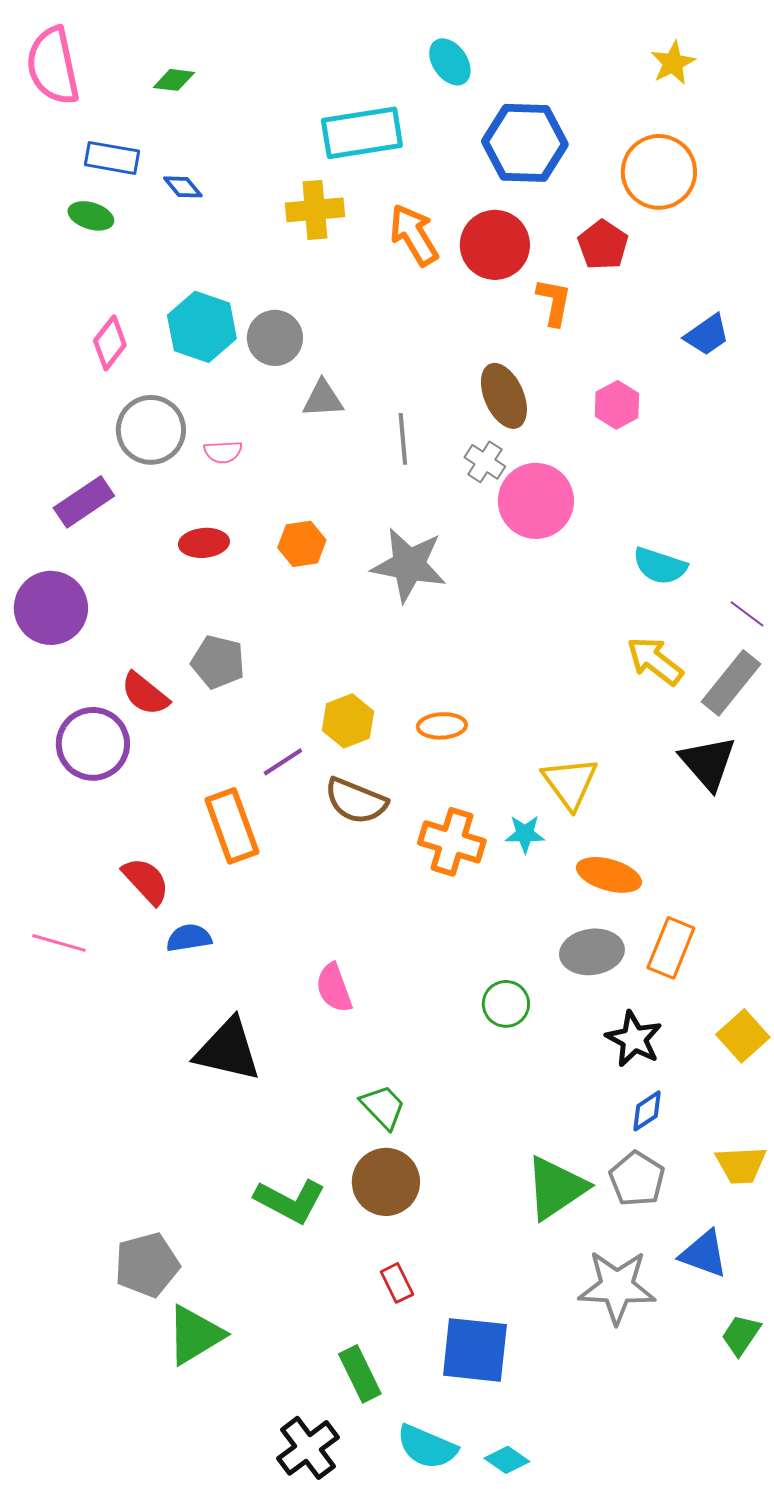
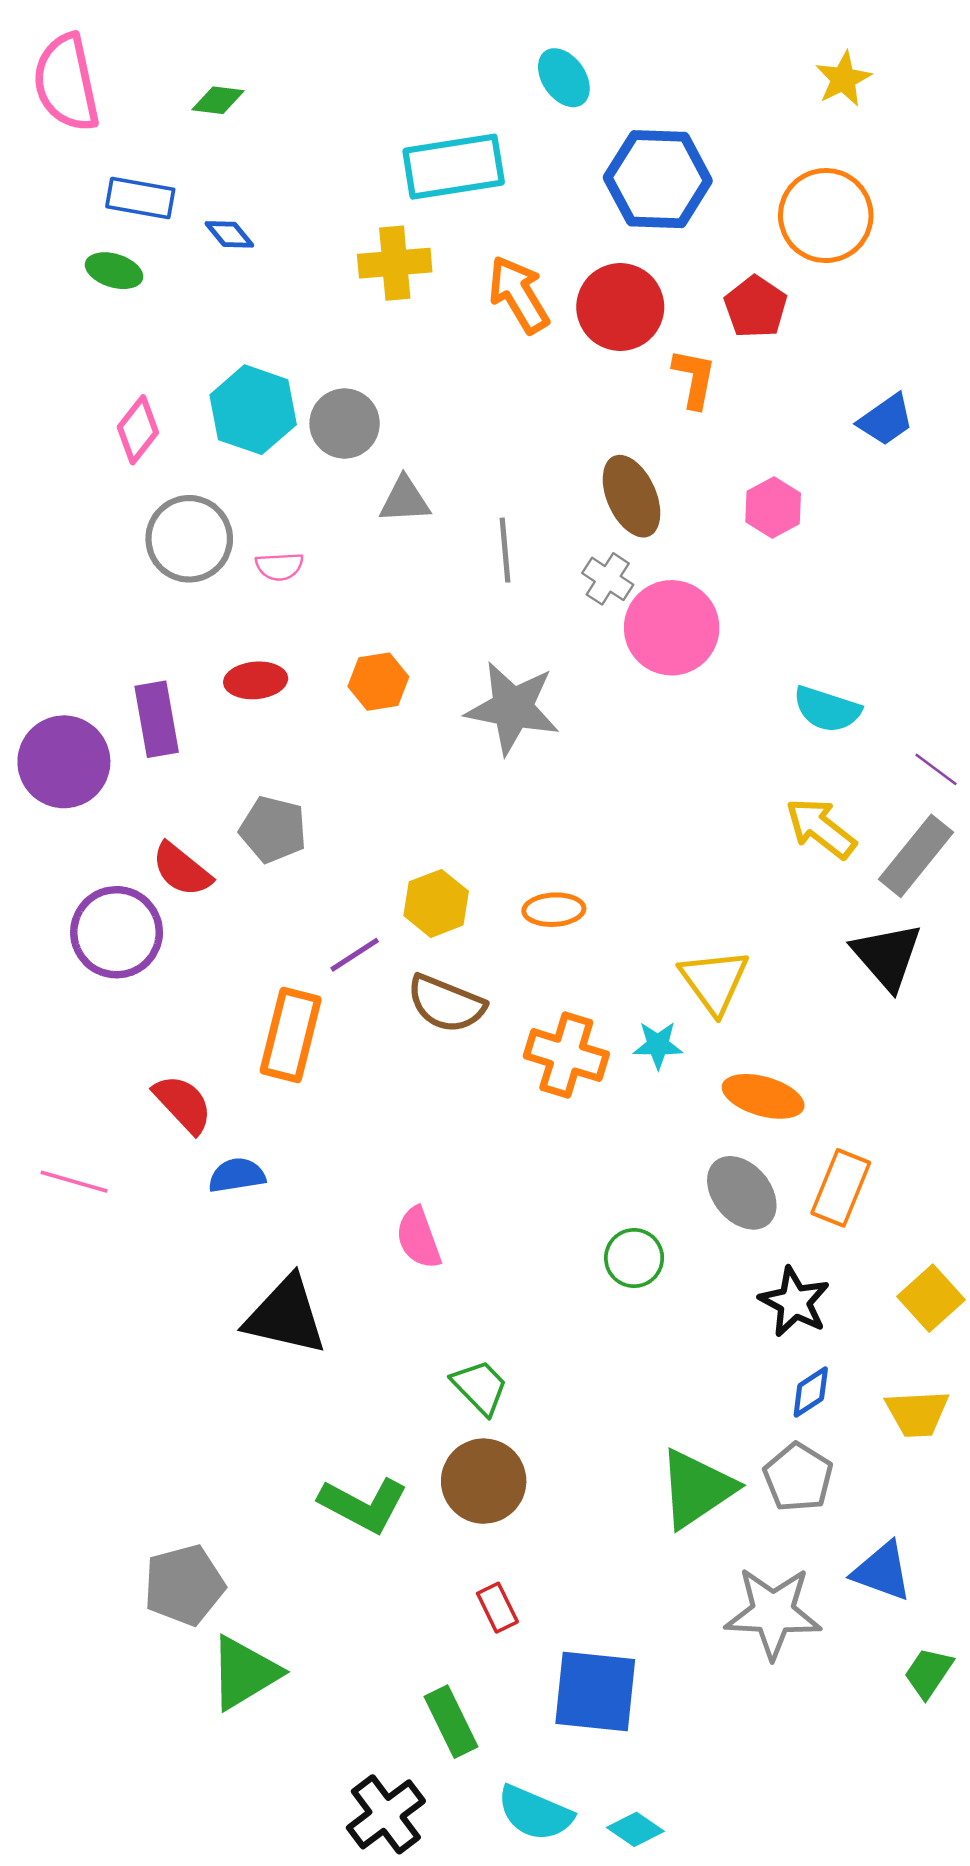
purple rectangle: (84, 502) -> (157, 719), moved, turned -66
orange rectangle: (232, 826) -> (291, 1035), turned 34
gray ellipse: (592, 952) -> (742, 1193), turned 58
yellow trapezoid: (741, 1165) -> (917, 1413), moved

